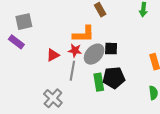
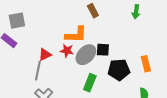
gray line: (72, 71) -> (38, 71), moved
black pentagon: (114, 78) -> (119, 70), moved
green rectangle: (99, 82) -> (90, 83), turned 30

